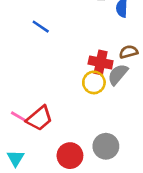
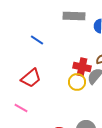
red trapezoid: (39, 118) -> (31, 78), moved

